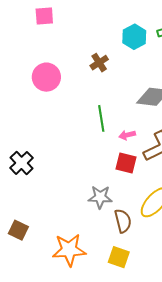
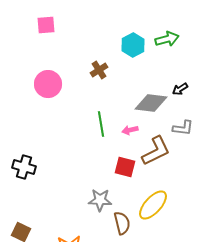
pink arrow: (127, 135) -> (130, 130), moved
black cross: (22, 163) -> (24, 167), turned -30

